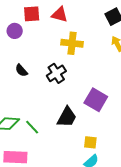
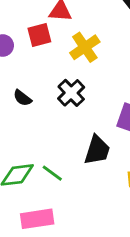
red square: (32, 14) -> (39, 35), moved
yellow cross: (72, 43) -> (85, 47), turned -30

